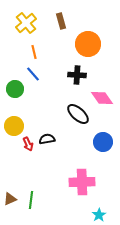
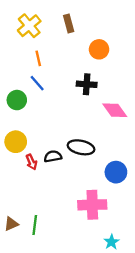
orange circle: (88, 44) -> (99, 49), size x0.7
black ellipse: (78, 114) -> (81, 147), moved, turned -30
blue circle: (103, 142) -> (116, 172), moved

